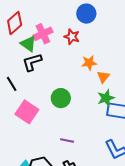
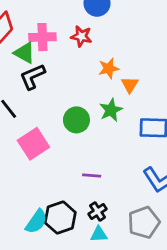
pink cross: (43, 34) -> (42, 37), turned 30
green star: (106, 98) -> (111, 110), moved
pink square: (27, 112) -> (33, 144), turned 30

